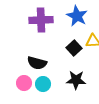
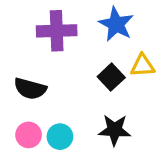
black semicircle: (37, 63) -> (30, 89), moved

